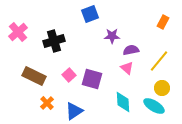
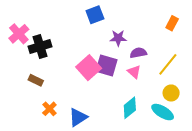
black cross: (54, 41) -> (40, 46), moved
pink square: (69, 75) -> (89, 68), moved, size x1.6
brown rectangle: (34, 76) -> (36, 80), size x0.6
purple square: (92, 79) -> (107, 66), moved
cyan diamond: (123, 102) -> (130, 108), turned 55

